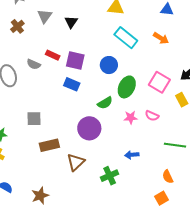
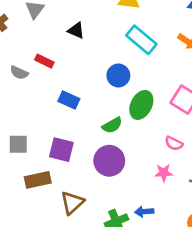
black triangle: (71, 22) -> (76, 30), moved, turned -40
purple square: (75, 61) -> (61, 150), moved
pink star: (131, 118) -> (164, 173), moved
purple circle: (89, 128) -> (109, 161), moved
blue arrow: (132, 155) -> (144, 212), moved

